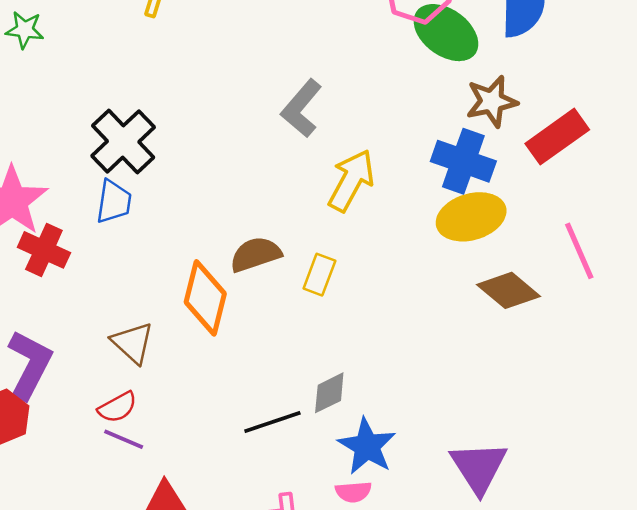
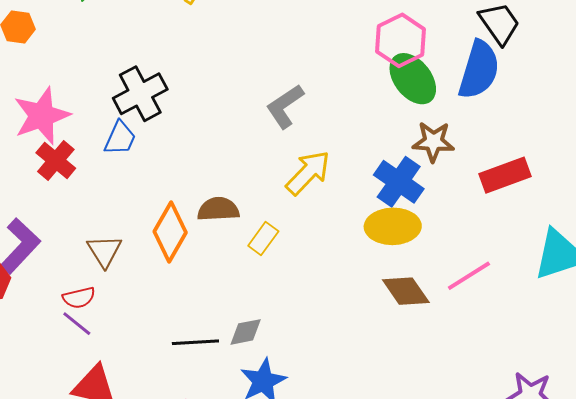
red rectangle: (557, 137) -> (505, 175), moved
pink line: (579, 251) -> (469, 276), turned 66

